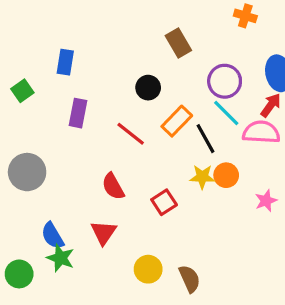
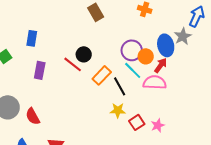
brown rectangle: (178, 43) -> (96, 12), moved
red line: (131, 134) -> (73, 64), moved
orange circle: (226, 175) -> (146, 56), moved
red semicircle: (113, 186) -> (33, 116), moved
red square: (164, 202) -> (137, 122), moved

